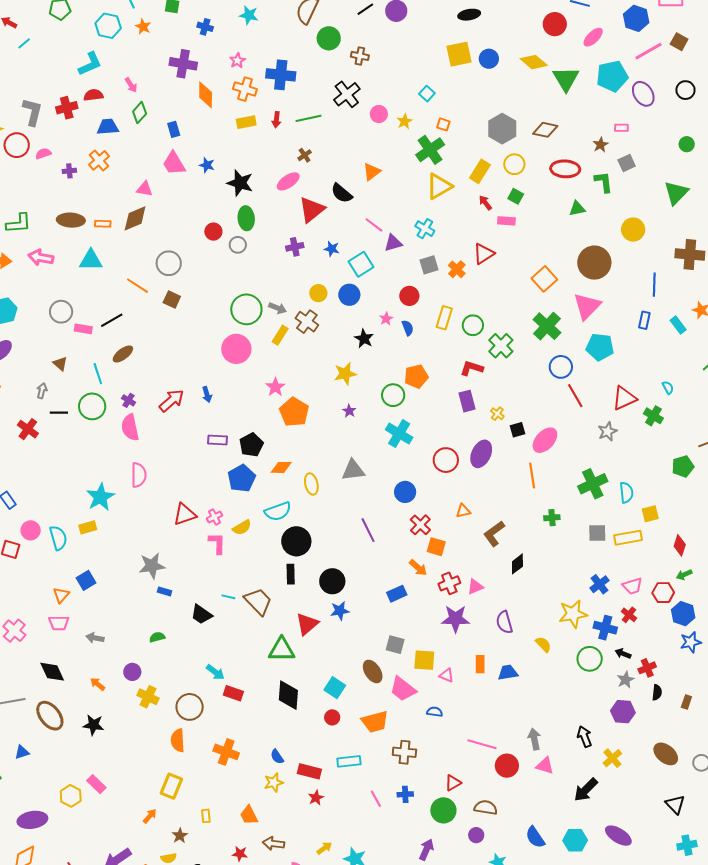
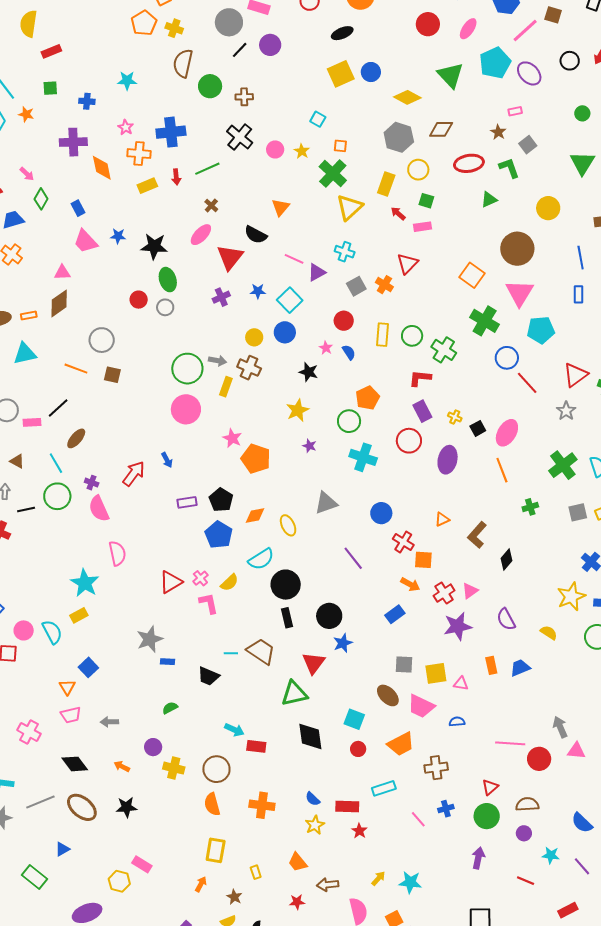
yellow diamond: (534, 62) -> (407, 97), moved
red circle: (446, 460) -> (409, 441), moved

